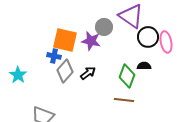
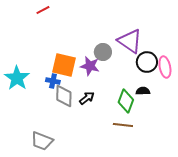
gray diamond: (65, 71) -> (64, 96), turned -40
cyan star: (18, 75) -> (17, 78), moved, size x1.4

